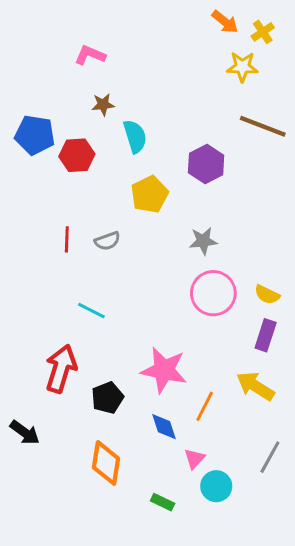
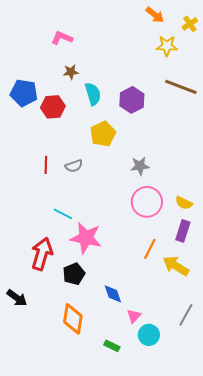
yellow cross: (263, 32) -> (190, 24), moved
purple hexagon: (206, 164) -> (132, 100), moved
pink star: (164, 370) -> (86, 238), moved
orange line: (205, 406) -> (150, 249), moved

